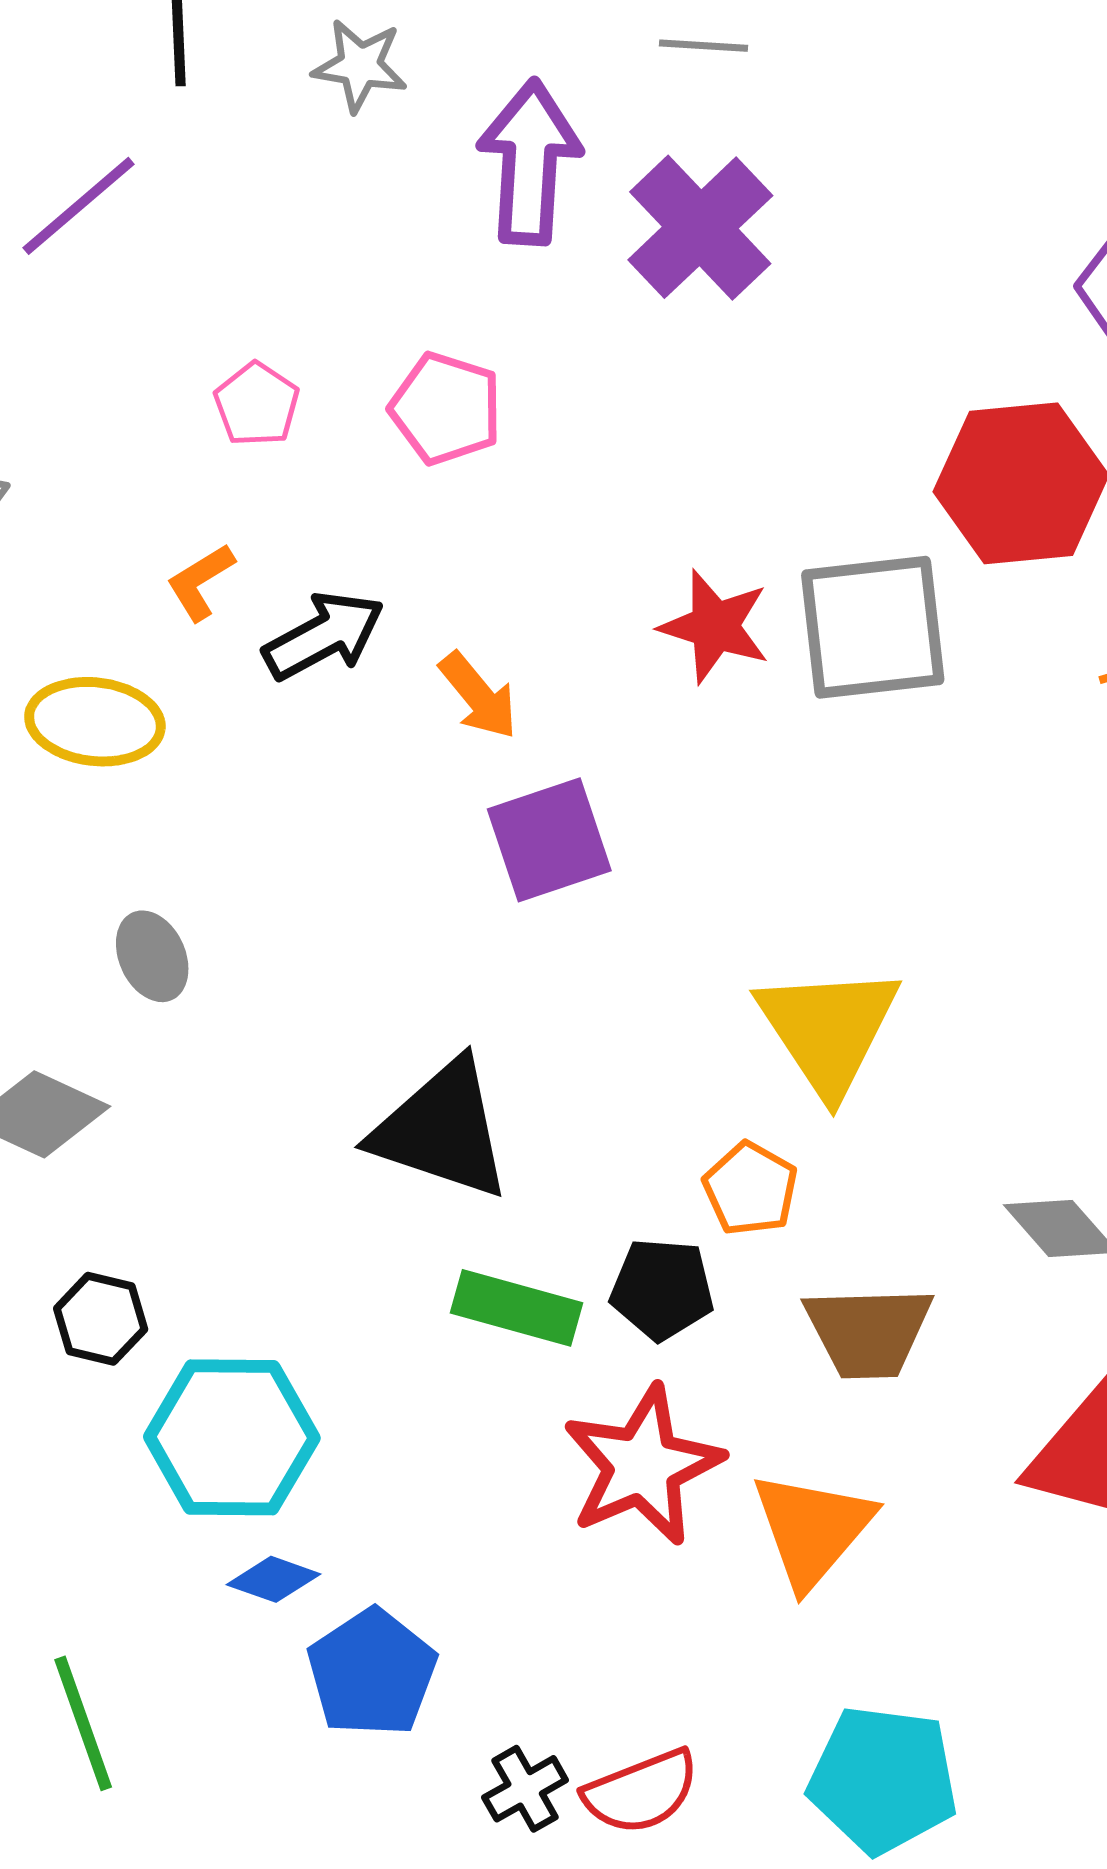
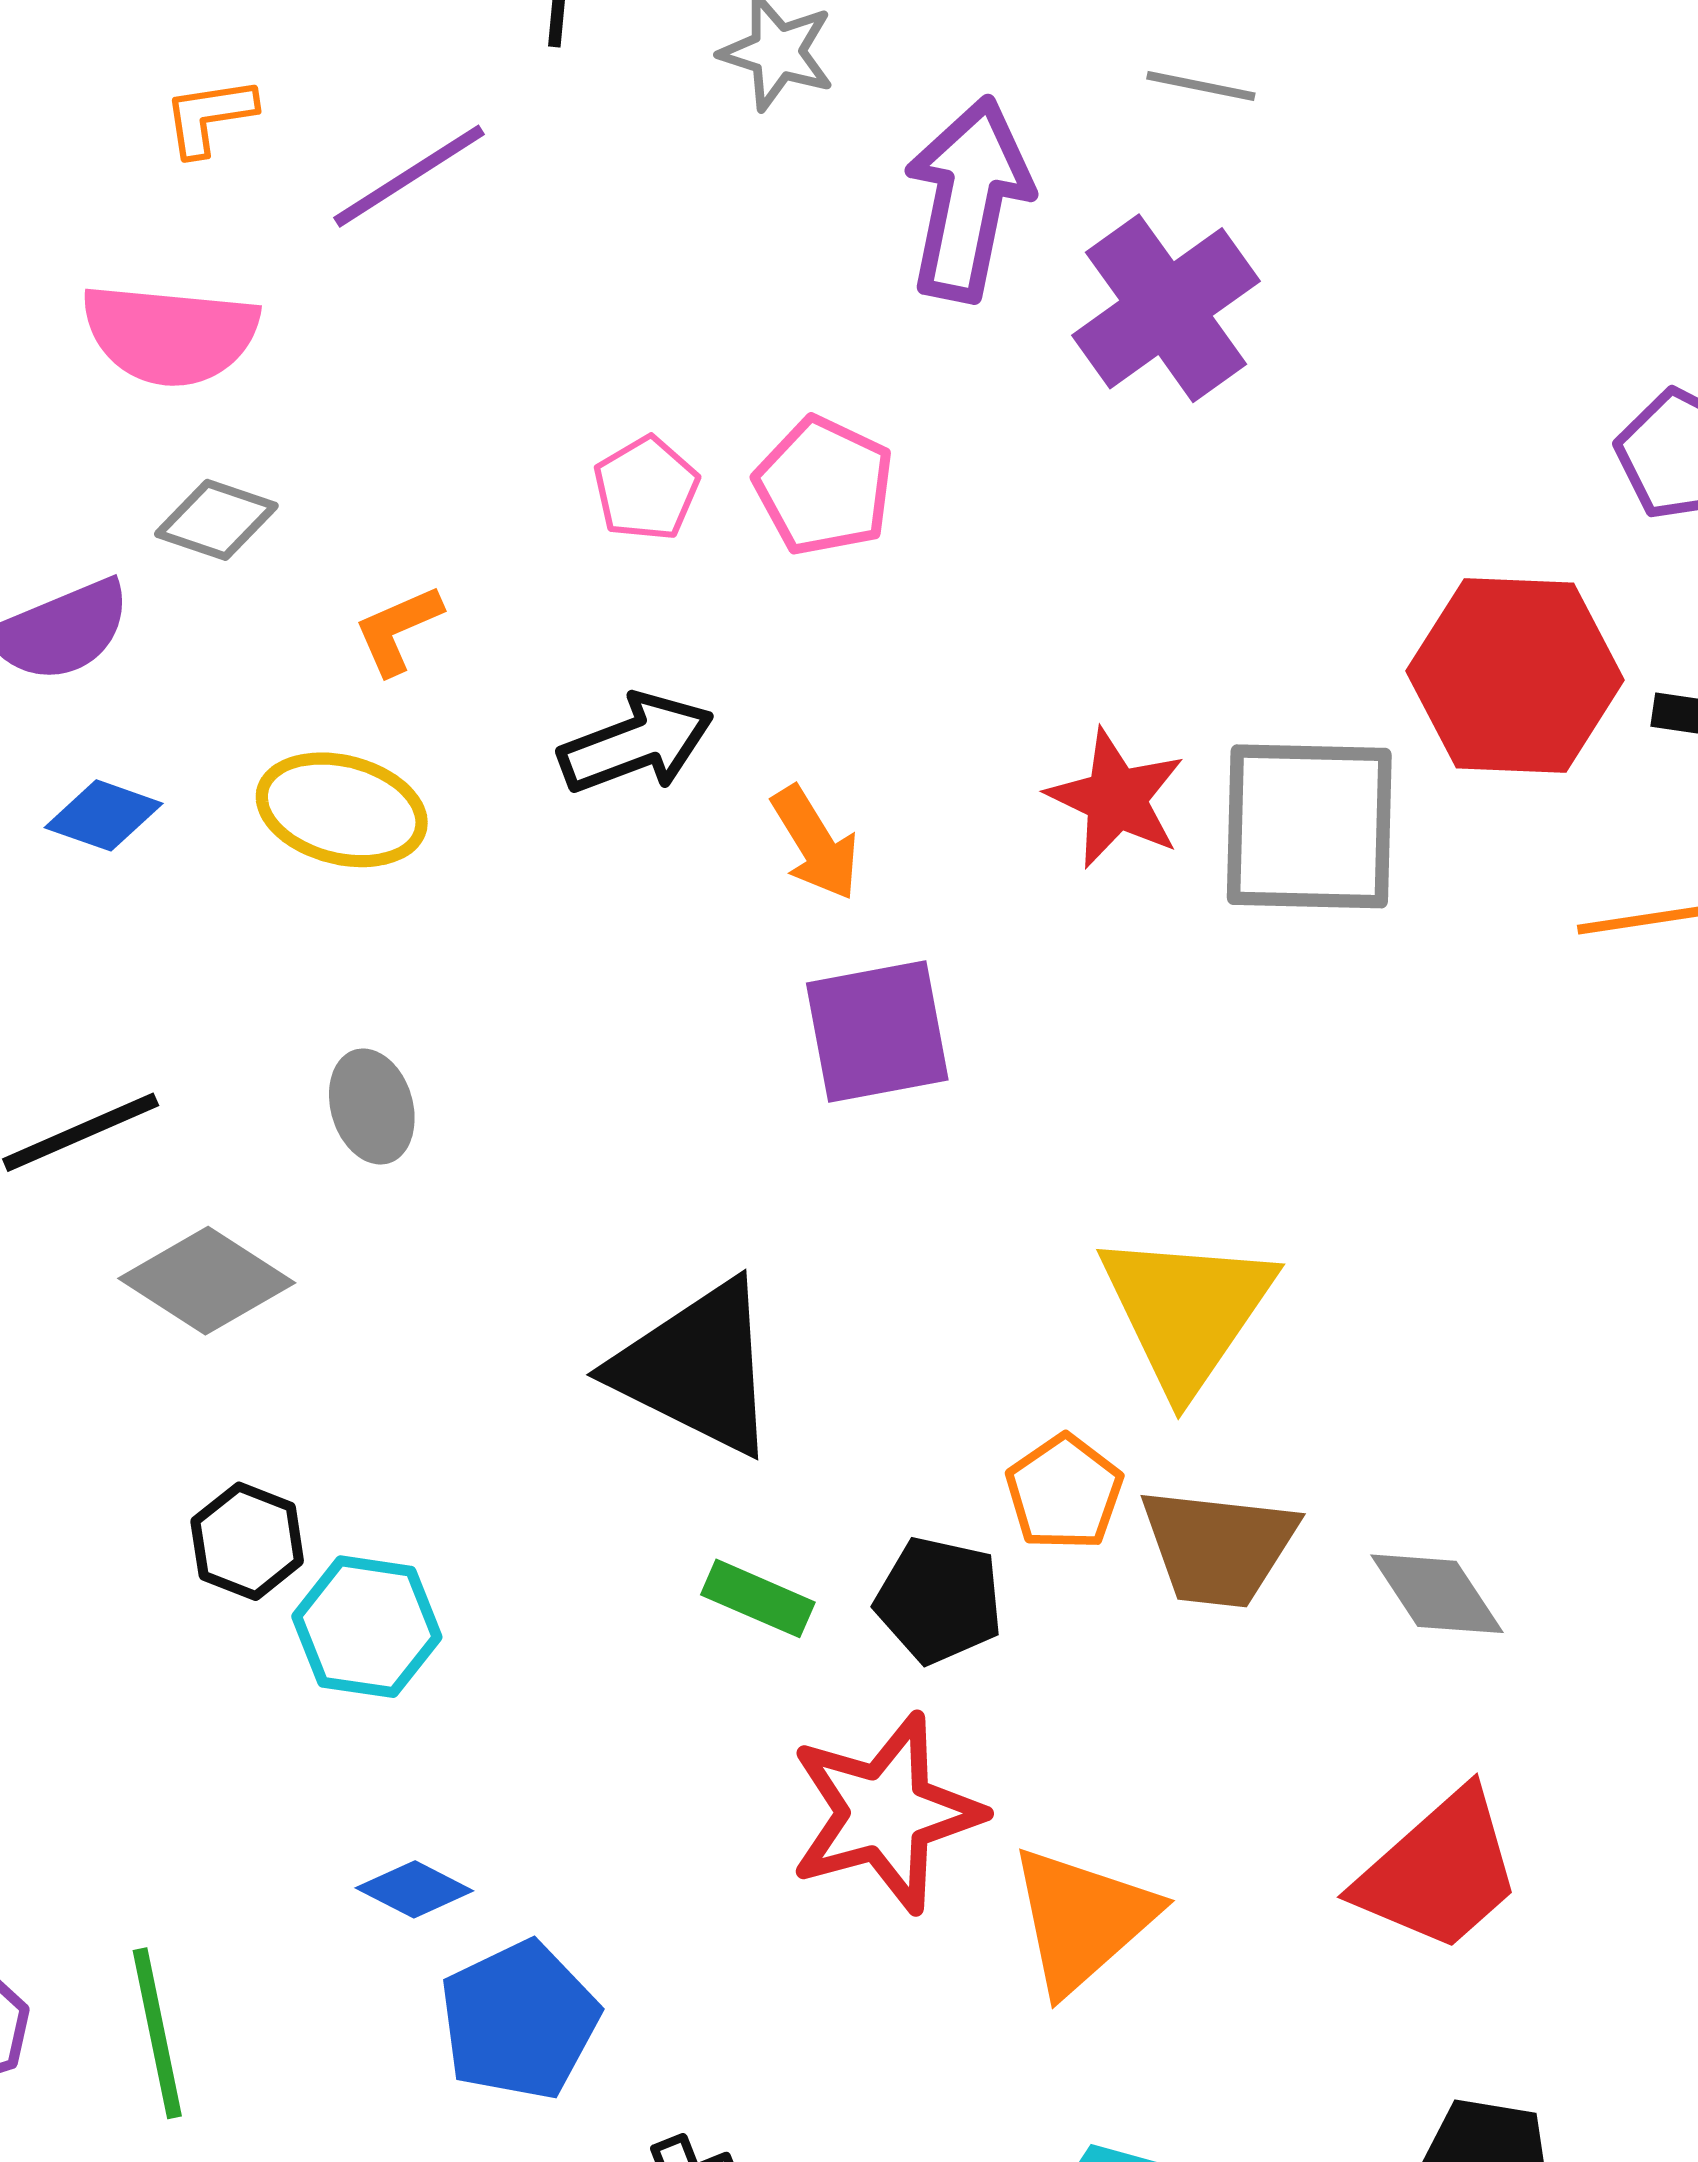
pink pentagon: (257, 404) -> (646, 489), moved
orange L-shape: (200, 582) -> (398, 630), moved
green rectangle: (516, 1308) -> (758, 1598), size x0.7
brown trapezoid: (868, 1332) -> (1218, 1547), moved
cyan hexagon: (232, 1437) -> (367, 1627), moved, size x0.7

